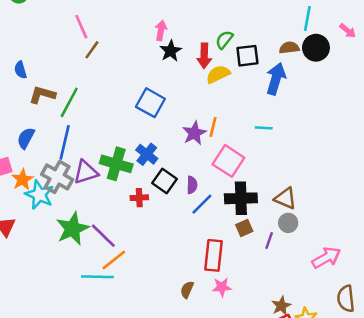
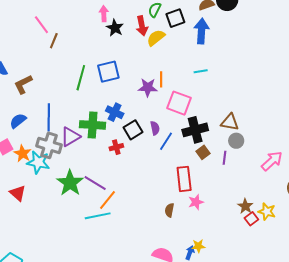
brown L-shape: (42, 95) -> (23, 84), turned -30
green line: (69, 102) -> (81, 78), moved
blue square: (150, 103) -> (108, 72), turned -30
purple star: (194, 133) -> (148, 88), turned -30
blue semicircle: (26, 138) -> (18, 121), turned 36
black square: (165, 181) -> (133, 130), turned 36

